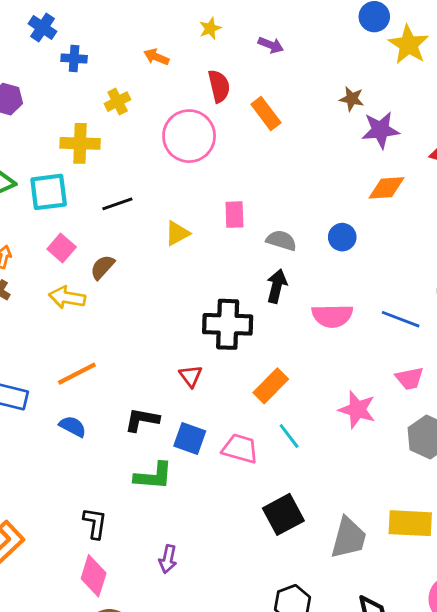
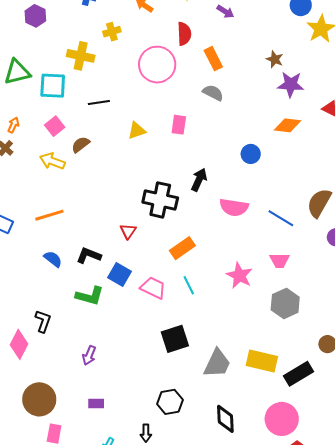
gray semicircle: (281, 240) -> (213, 93), moved
blue semicircle: (73, 426) -> (53, 259), moved
pink diamond: (94, 576) -> (19, 344), moved

